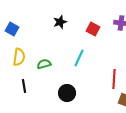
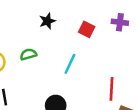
green semicircle: (44, 64) -> (28, 54), moved

